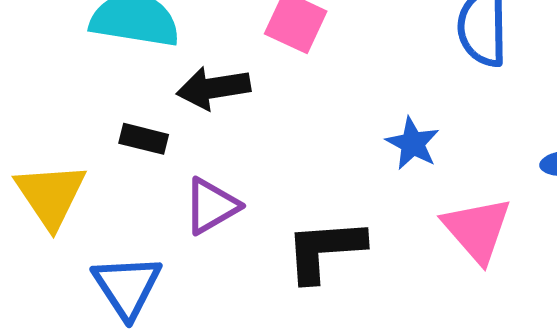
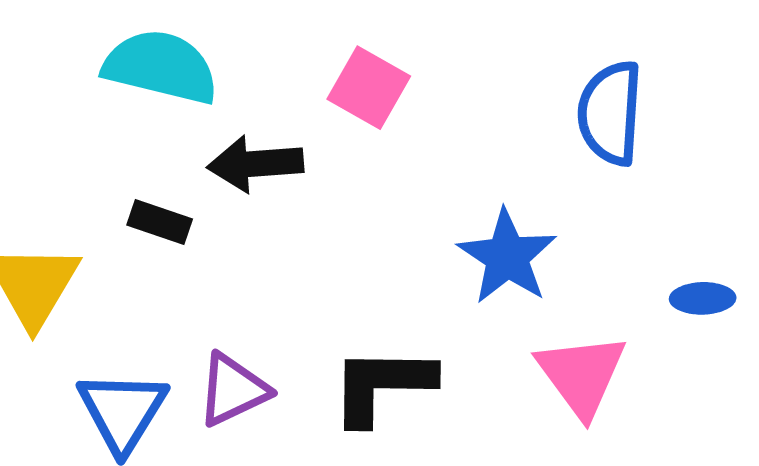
blue star: (413, 143) -> (507, 257), size x1.4
purple triangle: (211, 206) -> (233, 390), moved

